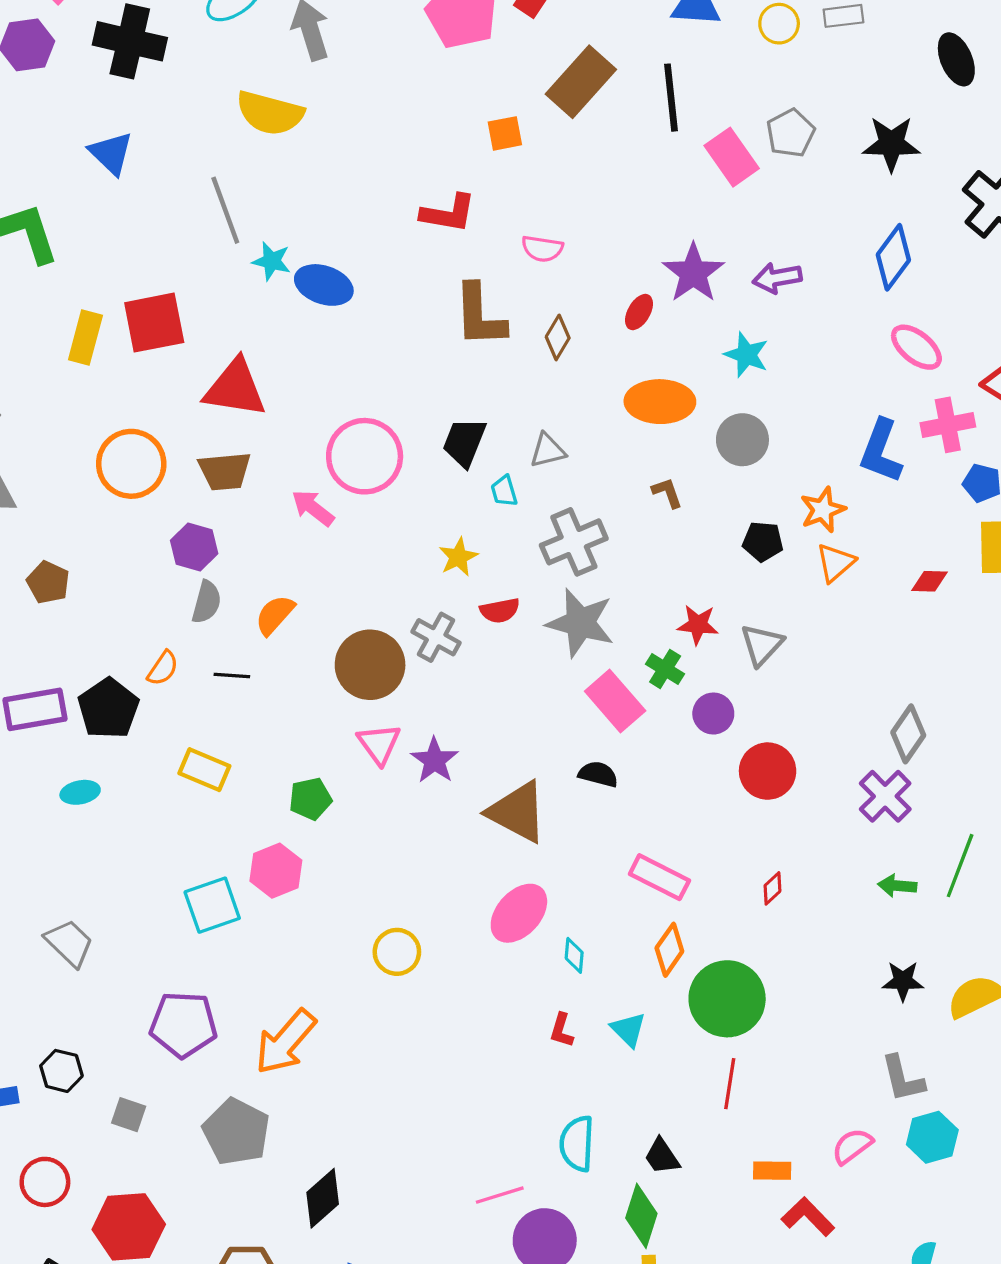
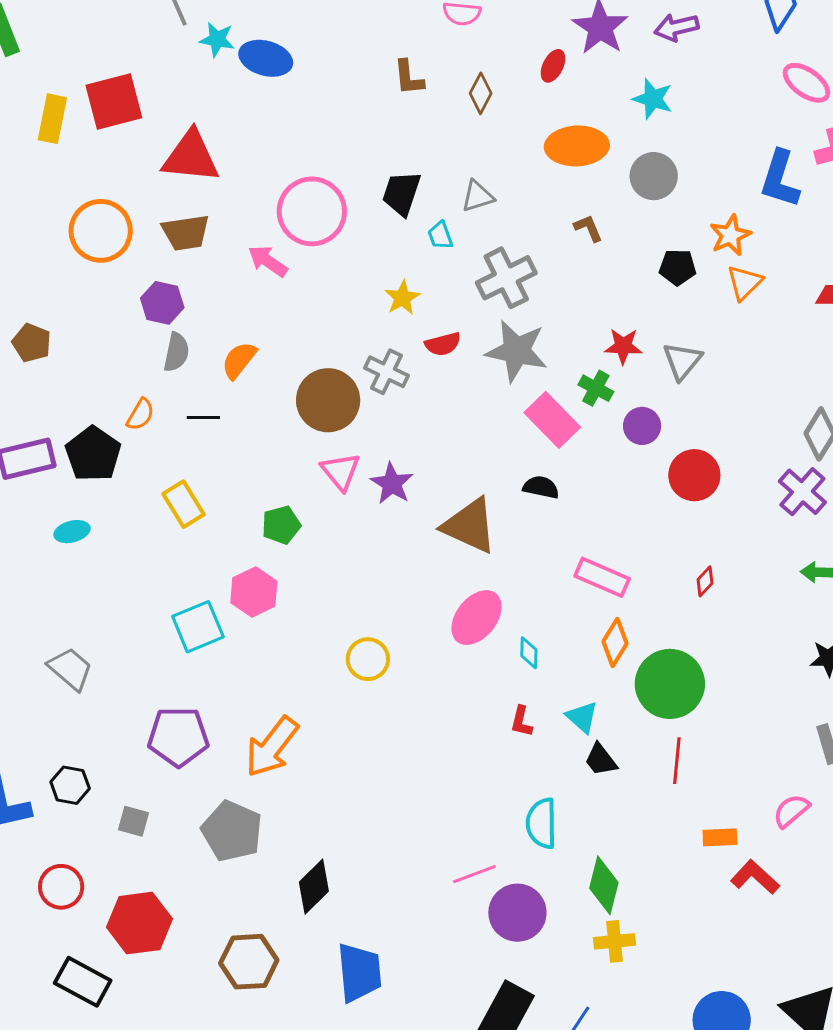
brown L-shape: (480, 315) -> (409, 78), size x0.6
yellow rectangle: (204, 770) -> (183, 504), turned 39
black trapezoid: (662, 1156) -> (601, 760), moved

